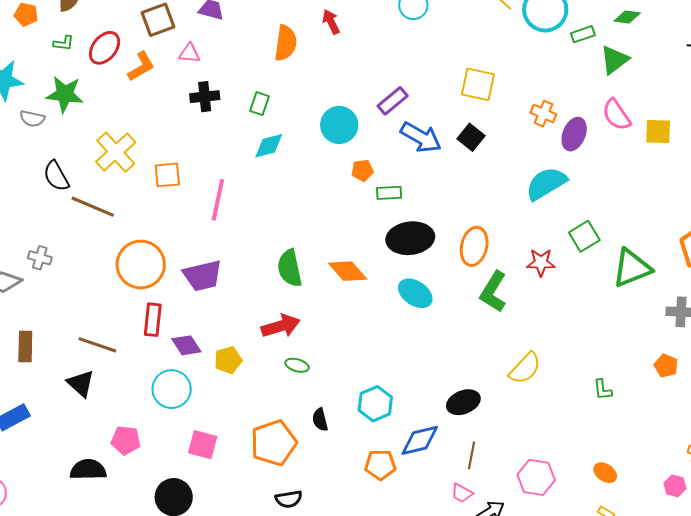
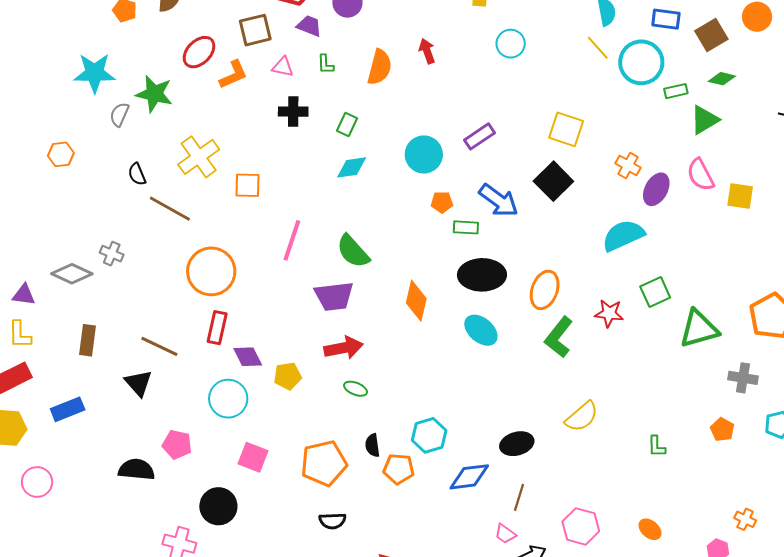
green L-shape: (64, 43) -> (325, 64), moved, turned 75
gray semicircle: (32, 119) -> (119, 114), turned 95
blue arrow: (421, 137) -> (499, 200), moved
black square: (471, 137) -> (553, 181), size x1.4
black semicircle: (56, 176) -> (137, 174), size x0.7
pink line: (218, 200) -> (292, 240), moved
green semicircle: (290, 268) -> (353, 251), moved, turned -36
orange diamond: (348, 271) -> (416, 301), turned 48
purple trapezoid: (203, 276) -> (334, 296), moved
orange pentagon: (380, 465) -> (399, 469), moved

